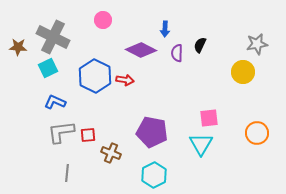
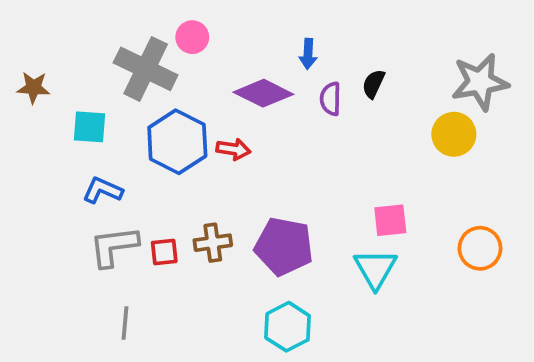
gray cross: (53, 37) -> (146, 69), moved
gray star: (257, 44) -> (480, 82), size x1.4
cyan square: (48, 68) -> (90, 127), turned 30
brown cross: (111, 153) -> (213, 243), moved, turned -30

